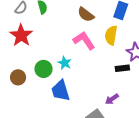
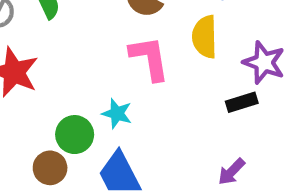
pink L-shape: (84, 40) -> (149, 58), turned 35
brown circle: (18, 77) -> (50, 168), moved

